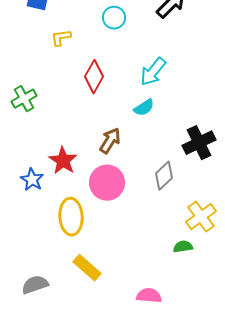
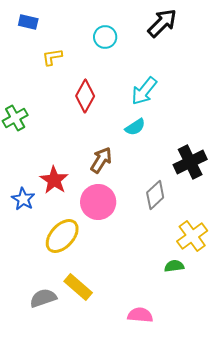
yellow ellipse: (71, 217) -> (62, 236), turned 45
gray semicircle: (35, 285) -> (43, 298), moved

